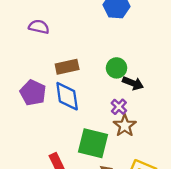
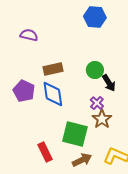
black arrow: (133, 83) -> (109, 83), turned 36

